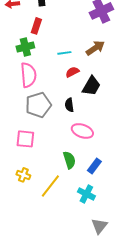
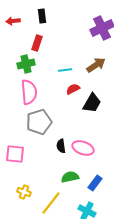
black semicircle: (69, 105) -> (61, 146), moved
pink square: (25, 139) -> (15, 154), moved
green semicircle: (69, 160) -> (70, 177), turned -84

